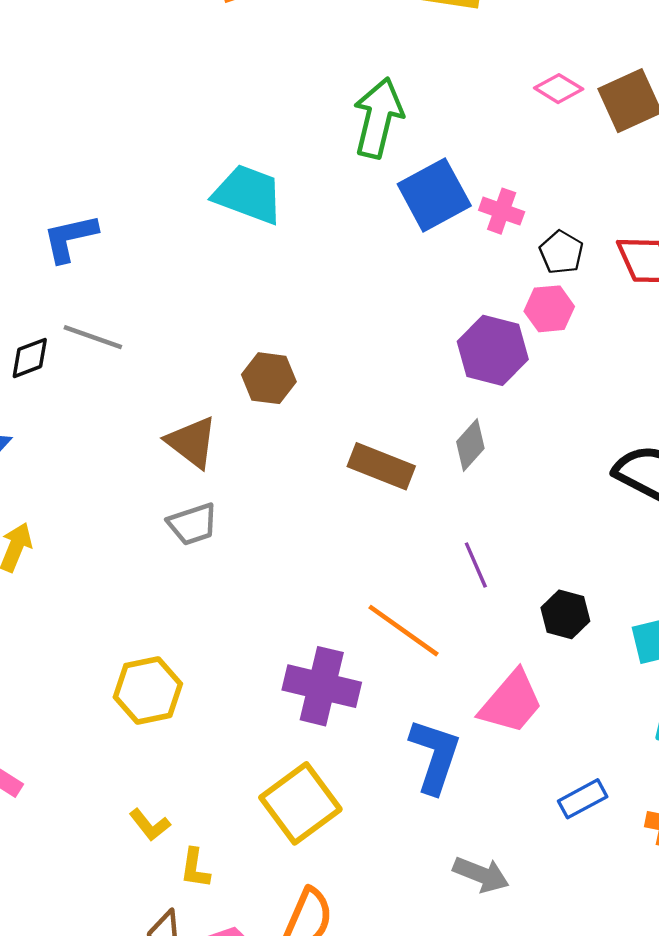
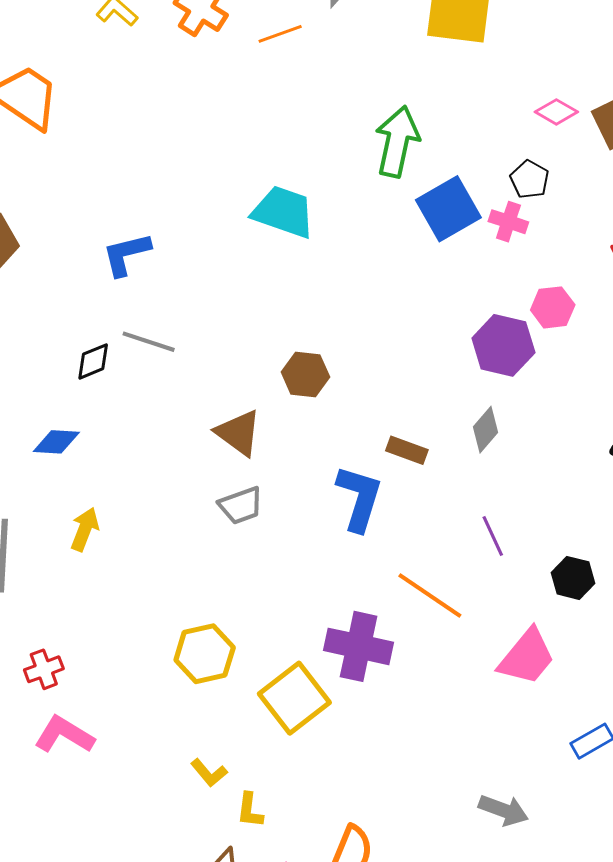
black pentagon: (561, 252) -> (530, 179), moved
brown rectangle: (381, 466) -> (407, 450), size x0.7
blue L-shape: (435, 756) -> (359, 498), moved
yellow square: (300, 803) -> (294, 698), moved

